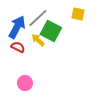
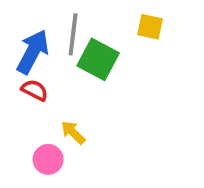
gray line: (38, 18) -> (73, 34), turned -40
yellow arrow: (38, 40) -> (73, 132), moved

